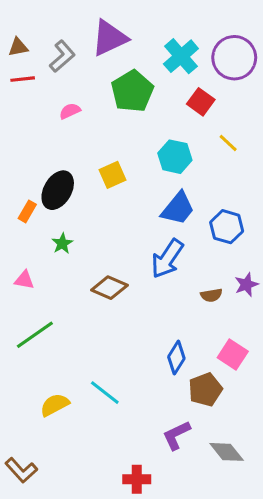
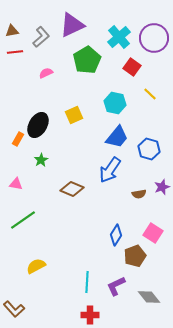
cyan line: (105, 393) -> (87, 282), moved, turned 55

